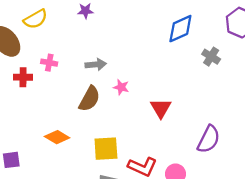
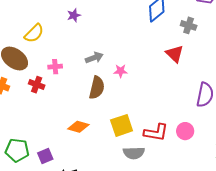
red cross: (23, 77) -> (37, 85), turned 35
red triangle: (161, 108) -> (175, 54), moved

